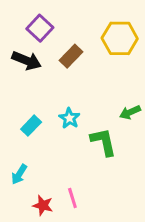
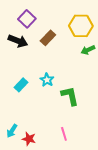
green arrow: (130, 112) -> (88, 50), moved
cyan arrow: (19, 174) -> (12, 131), moved
pink line: (72, 198) -> (64, 134), moved

